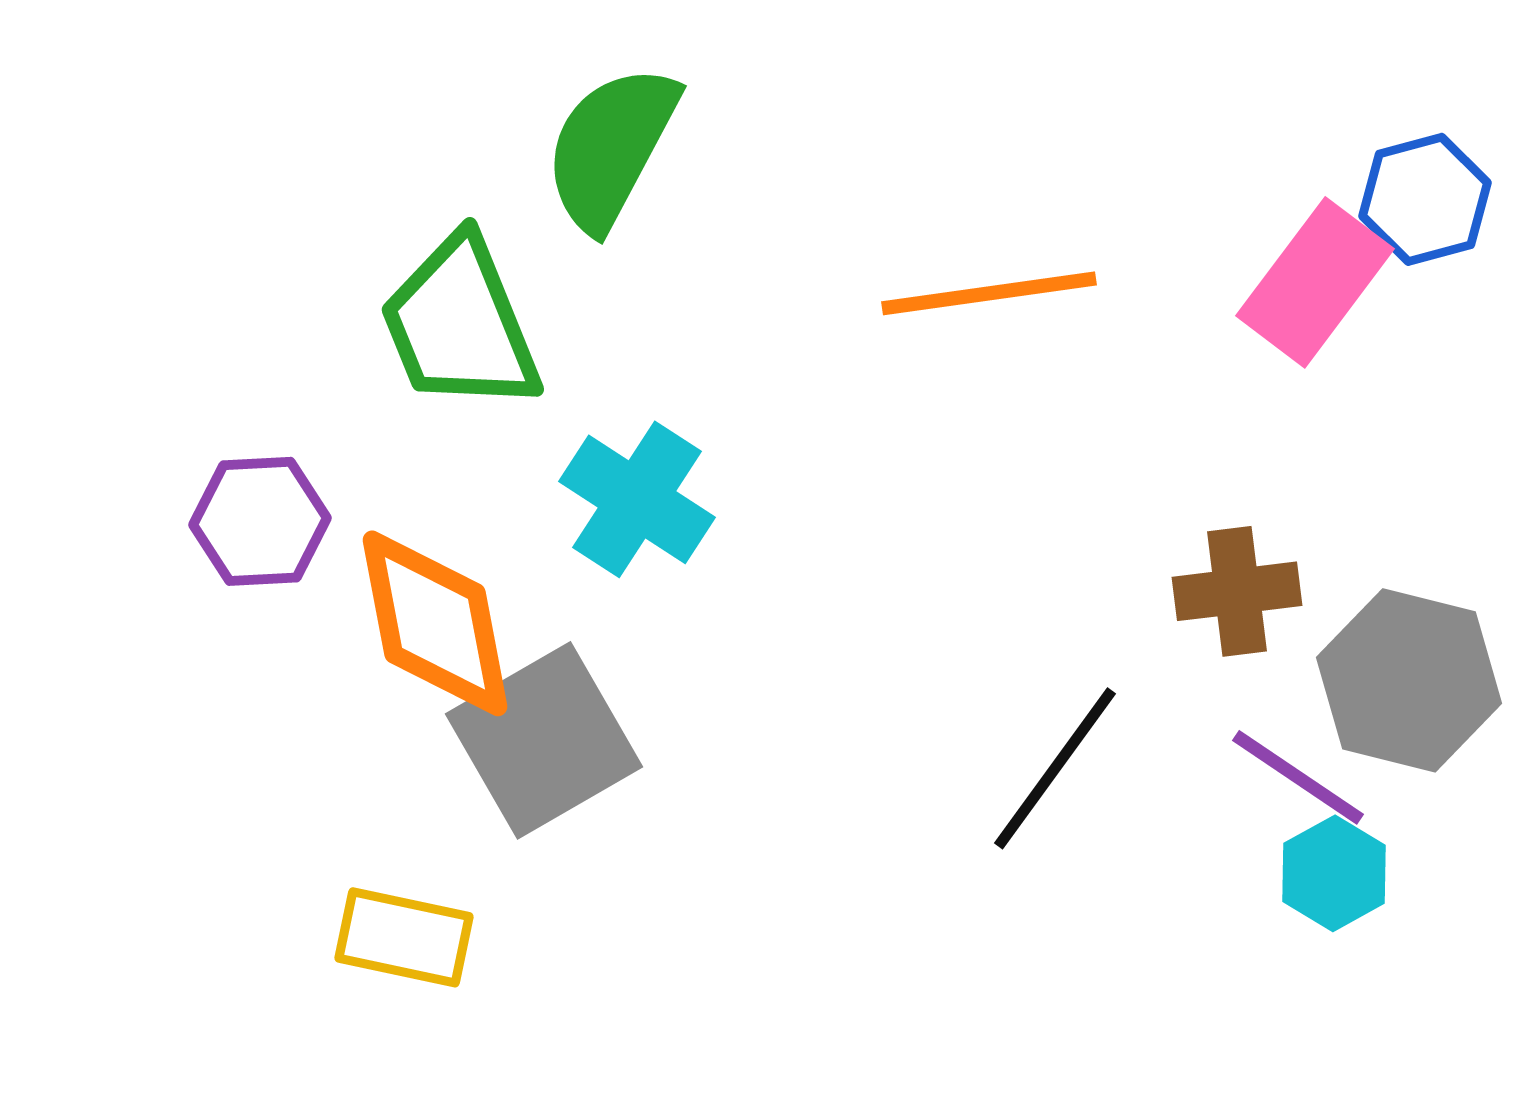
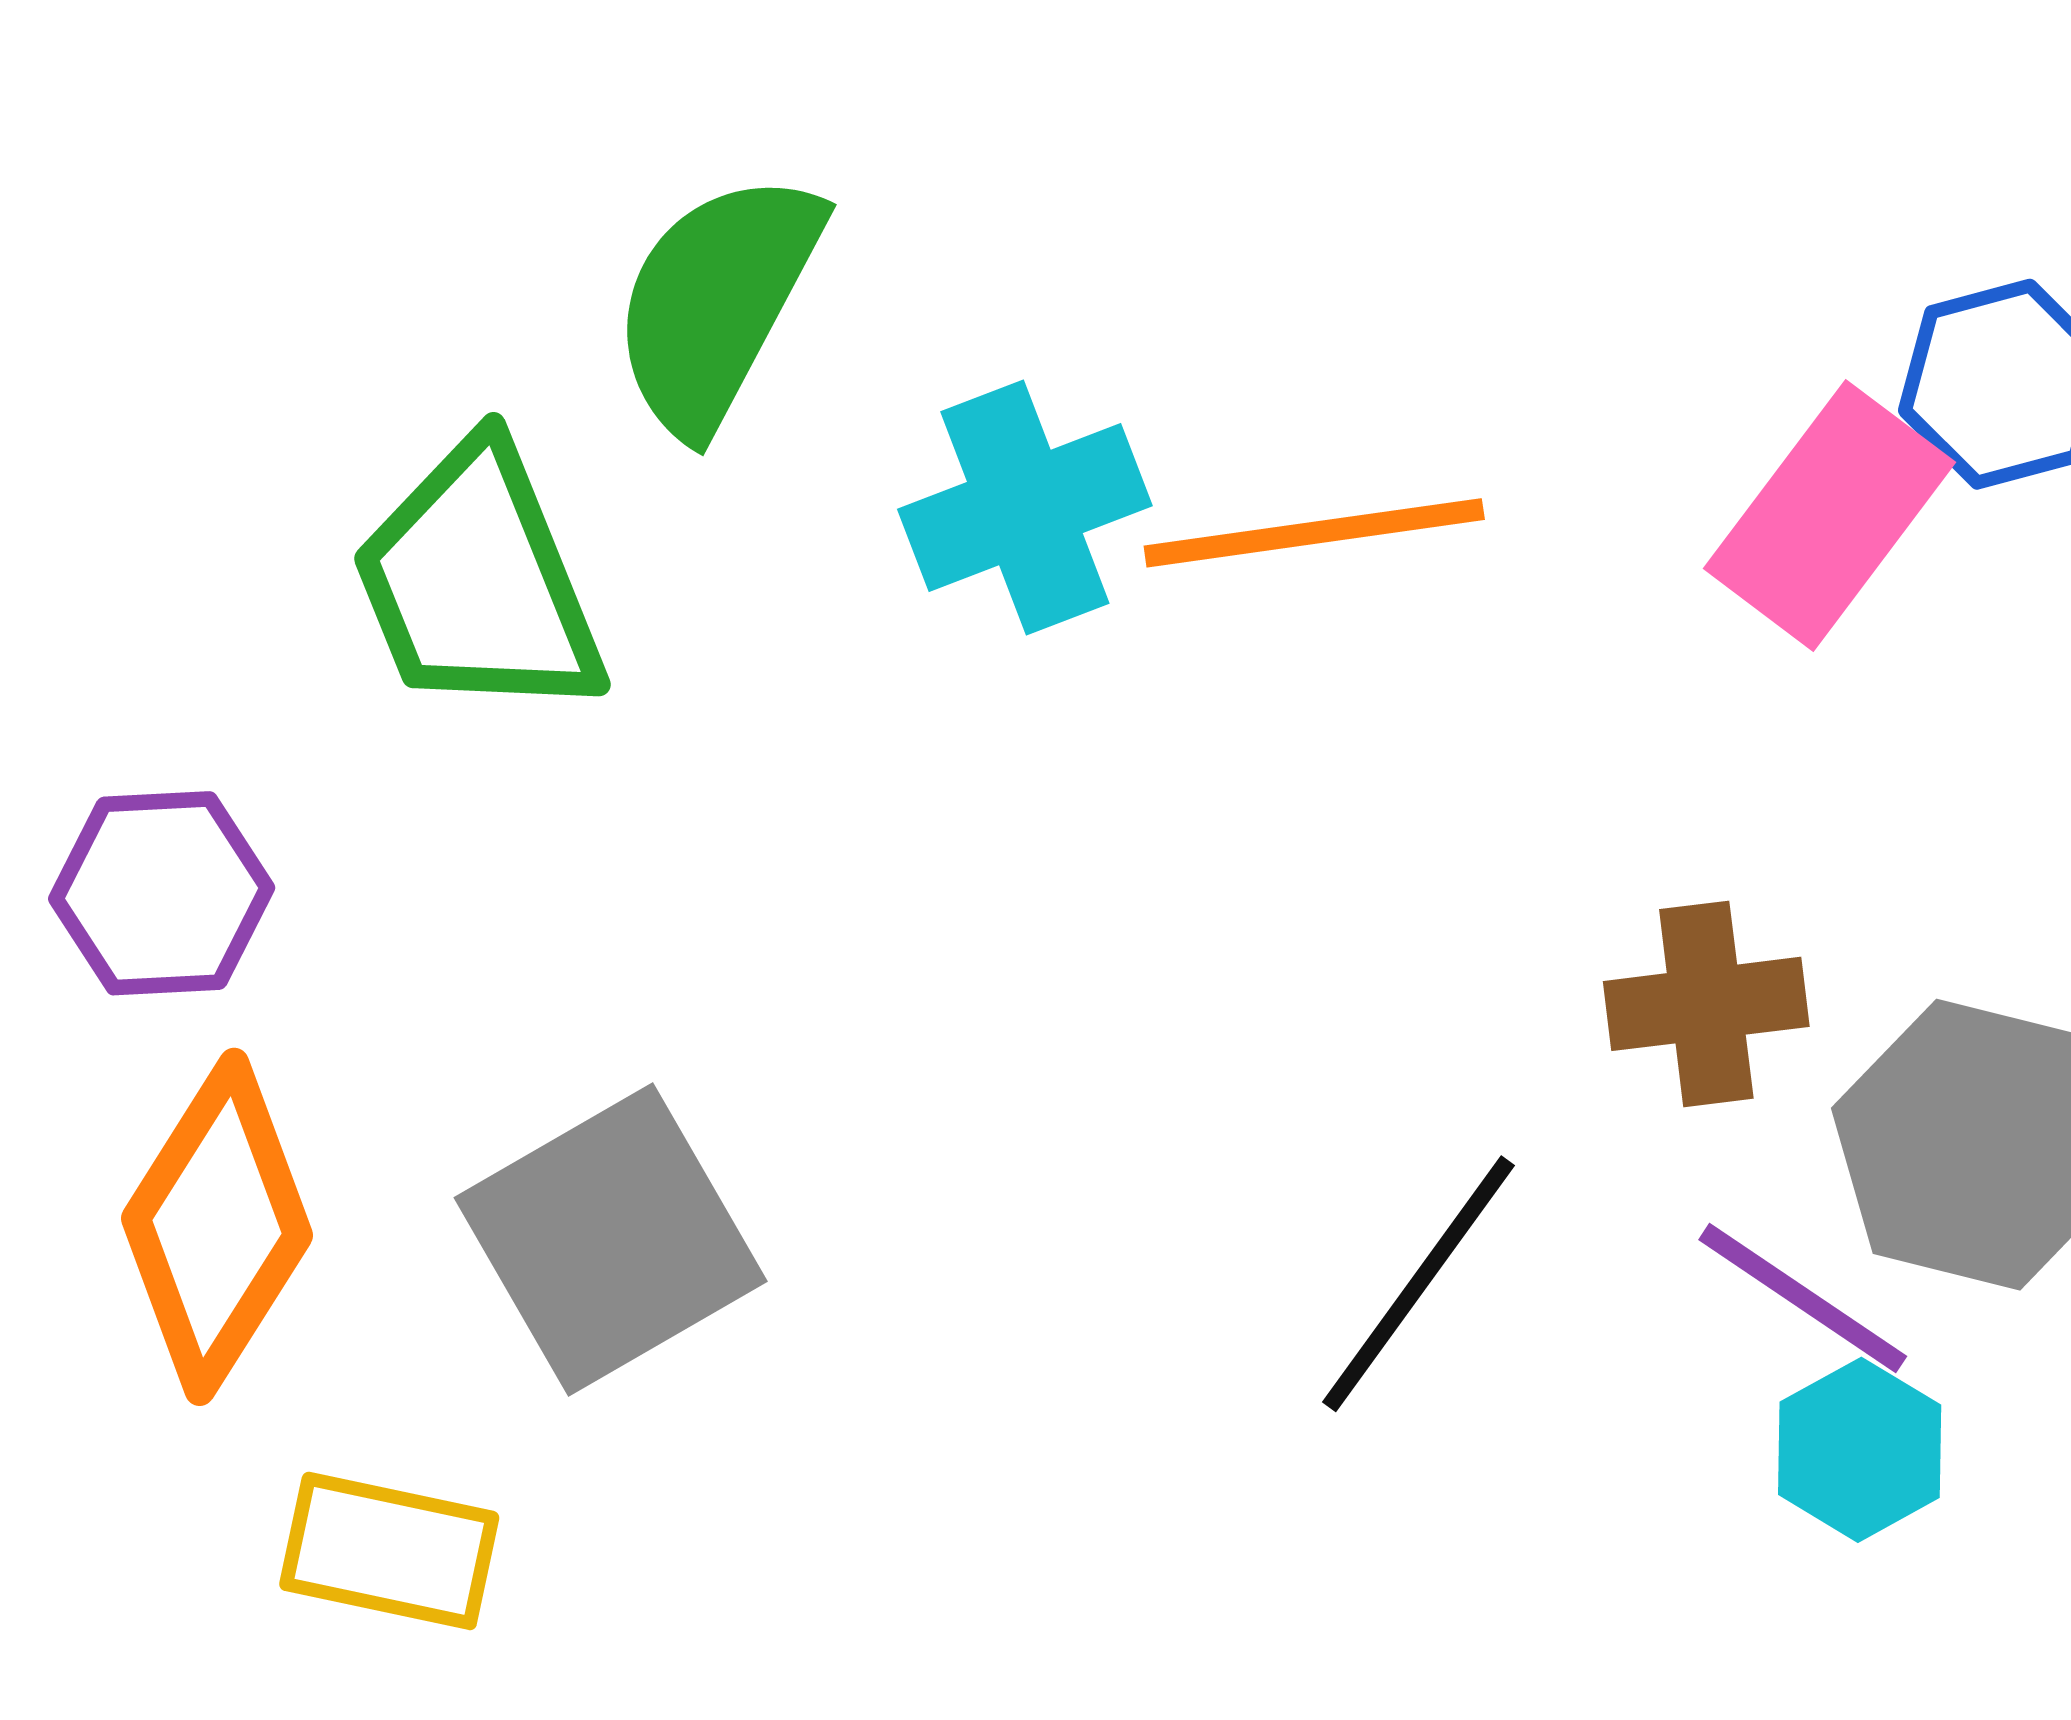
cyan cross: (637, 499) -> (1025, 508), moved, turned 36
orange diamond: (435, 623) -> (217, 1227), moved, turned 43

